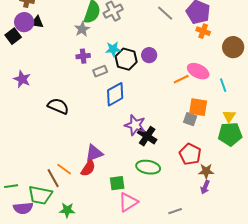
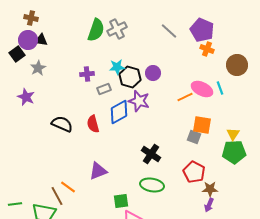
gray star: (82, 29) -> (38, 68), moved
cyan line: (223, 85) -> (220, 88), moved
purple star: (135, 125) -> (139, 101), moved
red semicircle: (88, 168) -> (93, 124), moved, turned 132

